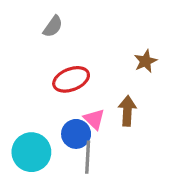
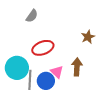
cyan circle: (31, 152) -> (17, 68), moved
gray line: (88, 157) -> (30, 80), moved

